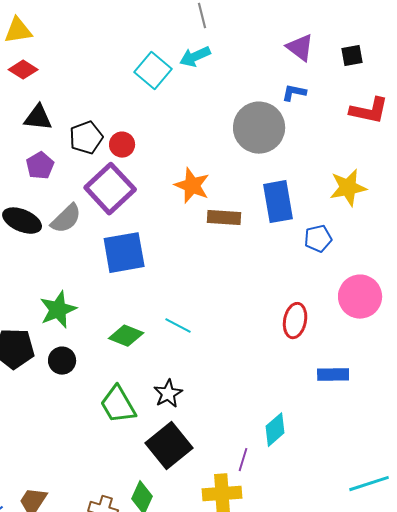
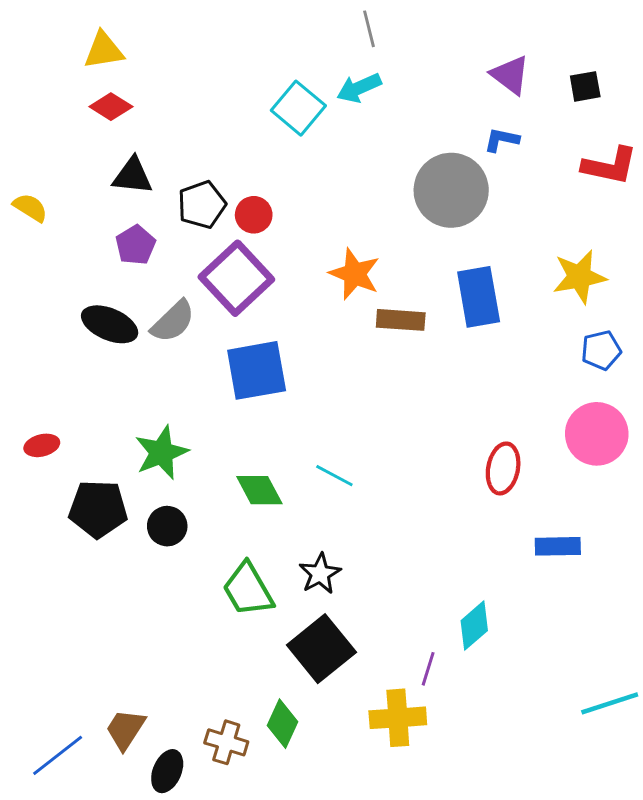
blue pentagon: (318, 239) -> (601, 350), moved
green diamond: (126, 336) -> (259, 490), turned 40

